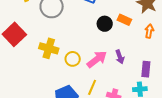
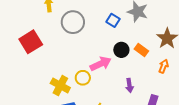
yellow cross: (49, 48) -> (60, 86), moved
pink arrow: (97, 59) -> (101, 64), moved

